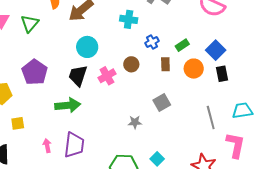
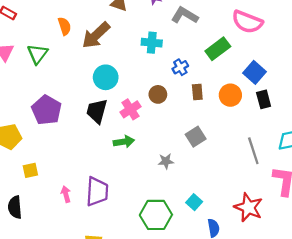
green rectangle: (182, 45) -> (218, 49), moved, size x1.5
green arrow: (68, 105) -> (124, 142), moved, size x0.7

